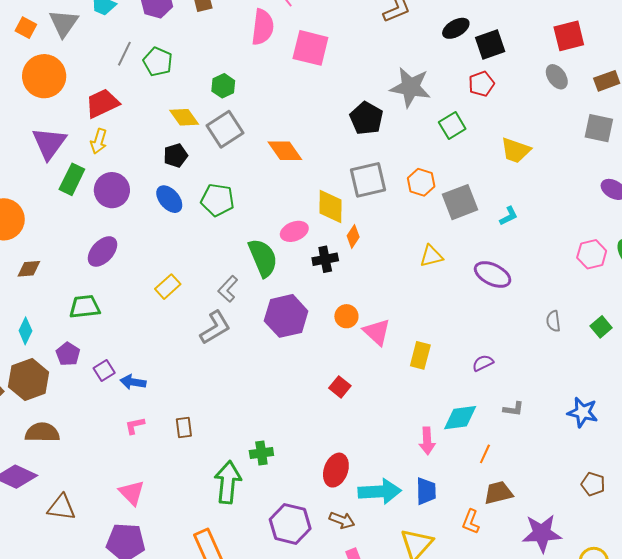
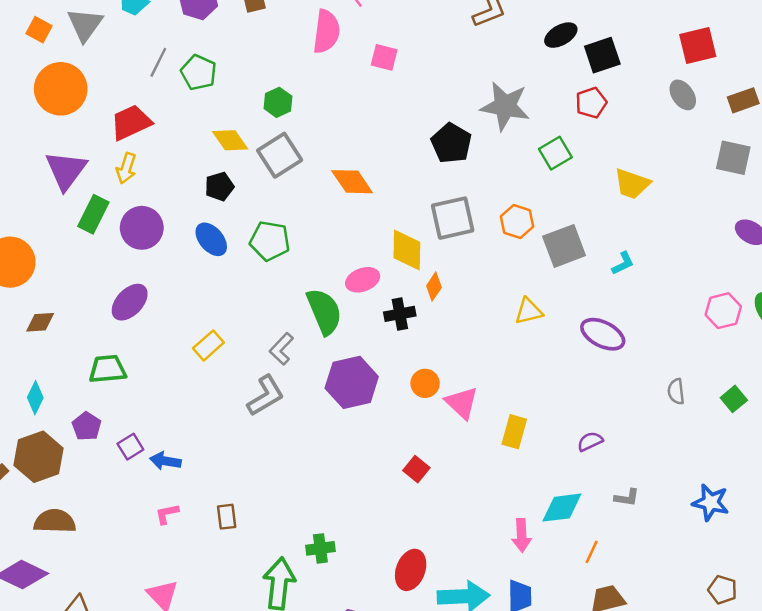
pink square: (310, 48) -> (384, 57), size x0.6

